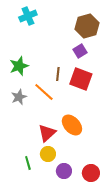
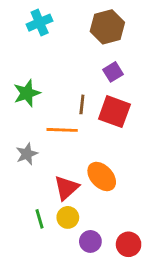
brown hexagon: (87, 26) -> (107, 27), moved
orange line: (44, 92) -> (62, 130), turned -40
gray star: (19, 97) -> (27, 154), moved
green line: (28, 163) -> (40, 219), moved

